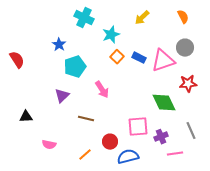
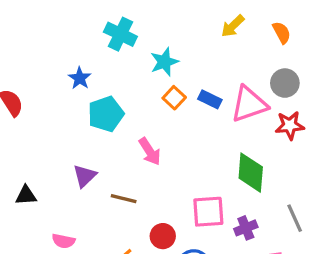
yellow arrow: (142, 18) -> (233, 26), moved
red star: (188, 84) -> (290, 125), moved
purple triangle: (62, 96) -> (85, 176), moved
green diamond: (164, 103) -> (251, 173), turned 30

